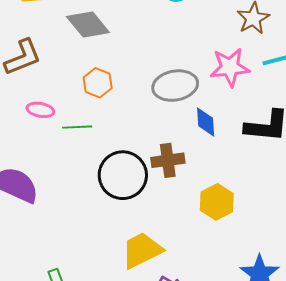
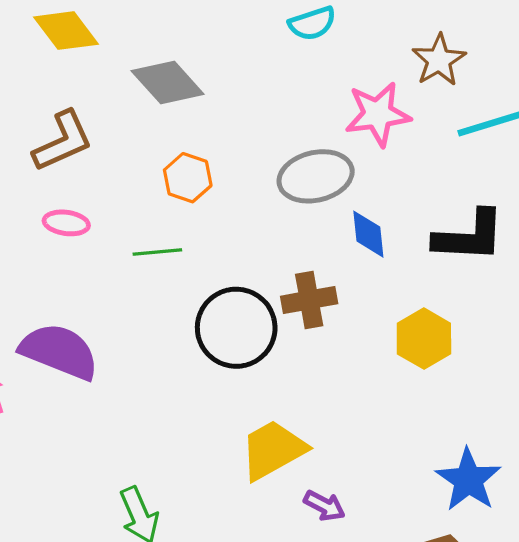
pink star: (230, 67) -> (378, 114), moved
pink ellipse: (40, 110) -> (66, 223), moved
yellow hexagon: (217, 202) -> (424, 339), moved

